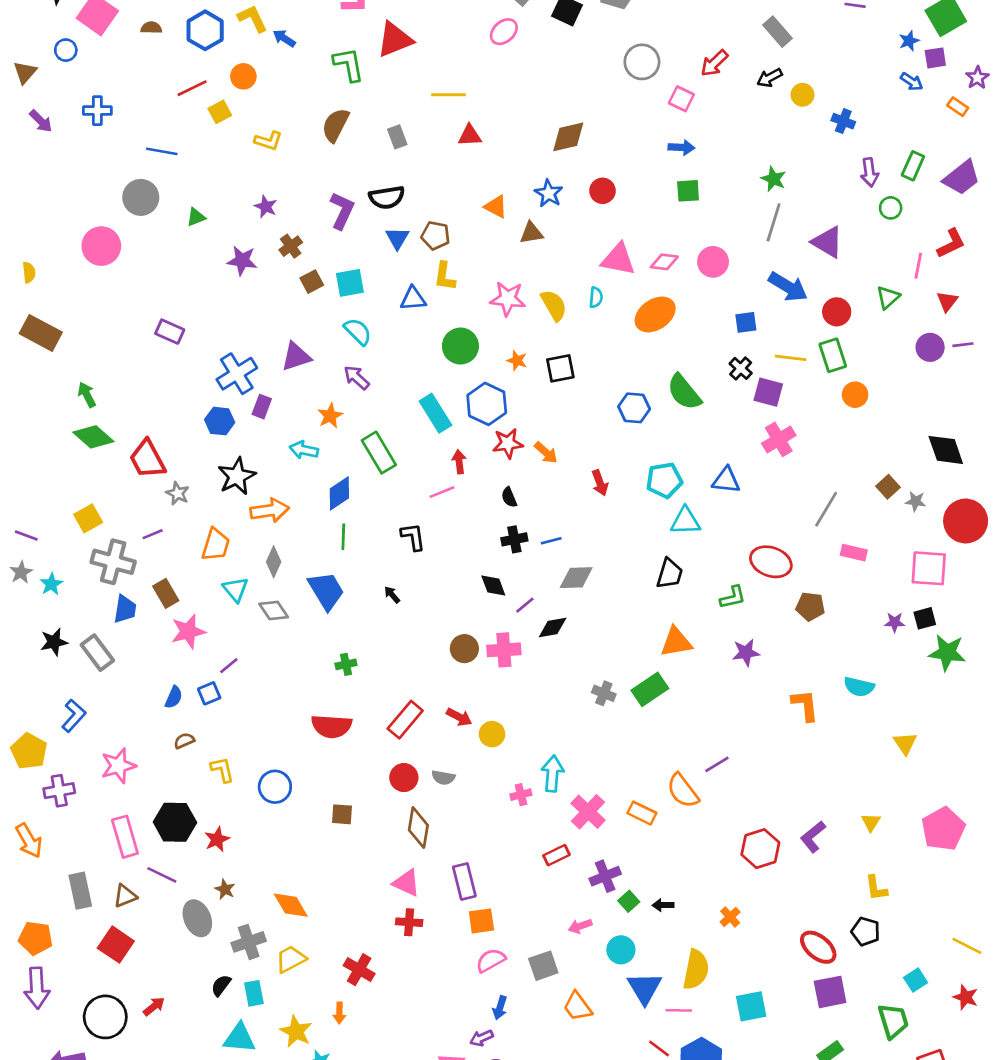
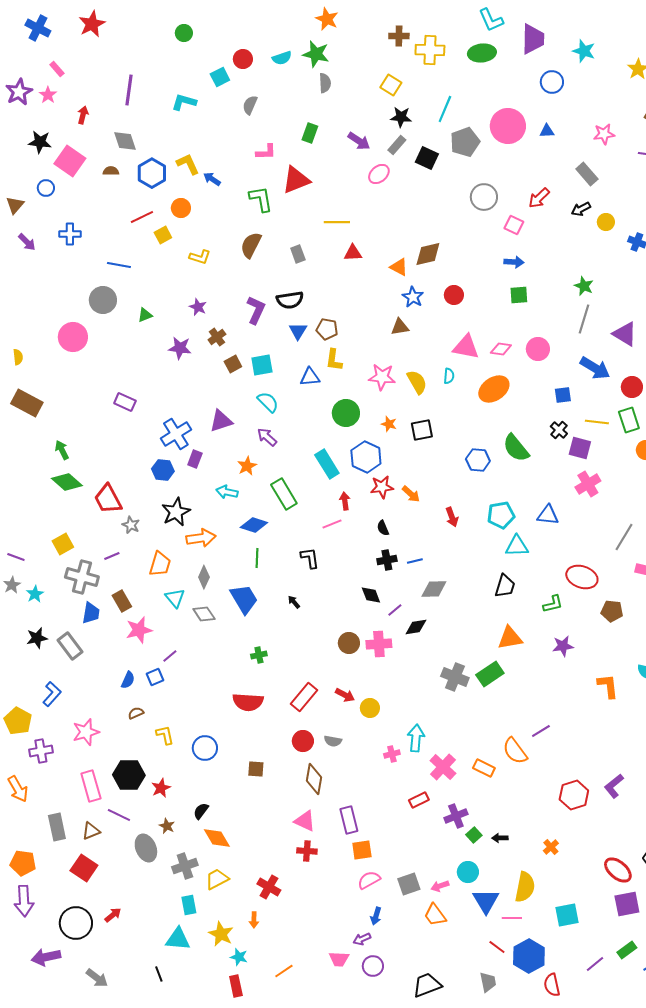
orange triangle: (496, 207) -> (399, 267), moved
blue diamond: (339, 493) -> (254, 525), turned 52
gray cross: (604, 693) -> (455, 677), size x1.5
pink arrow: (580, 926) -> (440, 886), moved
black semicircle: (221, 985) -> (201, 811), moved

